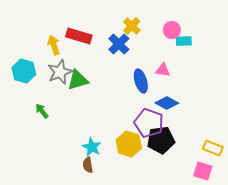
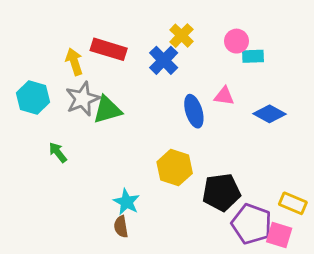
blue diamond: (167, 103) -> (270, 114), moved
purple pentagon: (149, 123) -> (252, 224), moved
yellow hexagon: (129, 144) -> (175, 168), moved

